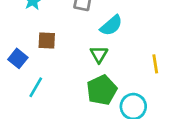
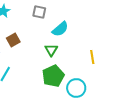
brown square: (47, 41) -> (13, 40), turned -32

